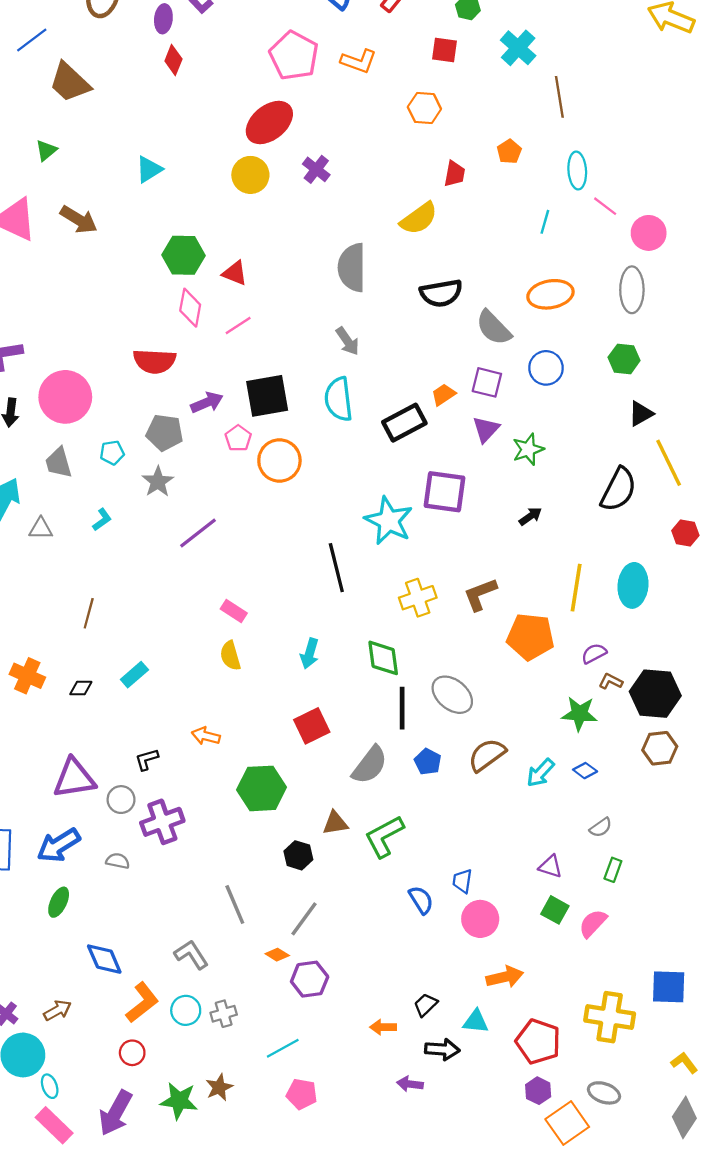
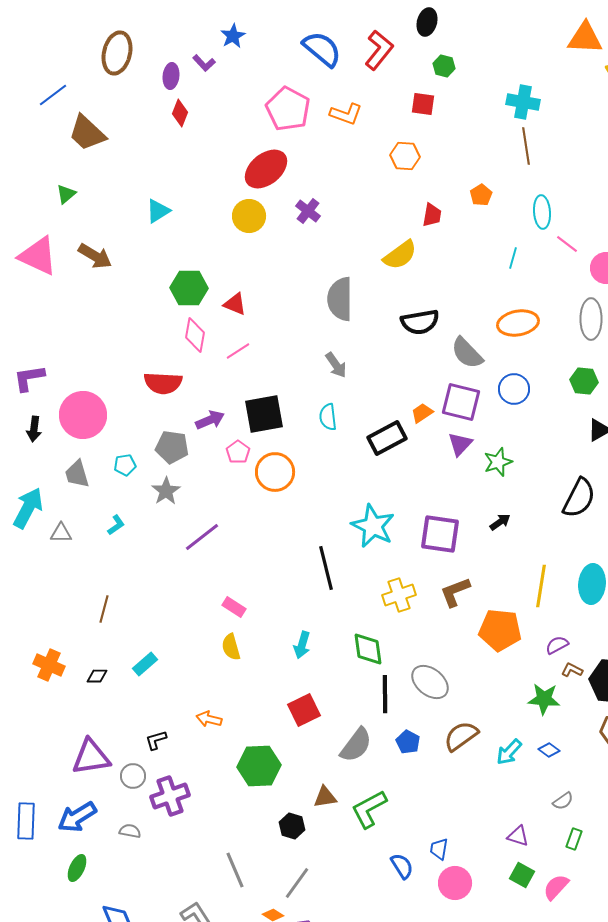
cyan cross: (518, 48) -> (523, 102), moved, turned -32
purple square: (487, 382) -> (461, 402), size x1.4
cyan semicircle: (339, 399) -> (328, 417), size x0.7
purple square: (444, 492) -> (440, 534), moved

